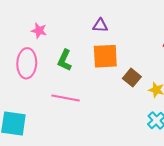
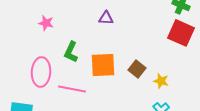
orange square: (105, 56) -> (103, 65), moved
pink ellipse: (27, 63) -> (41, 72), moved

